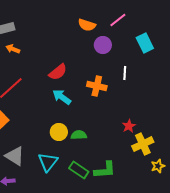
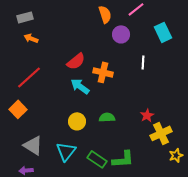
orange semicircle: (87, 25) -> (105, 14), turned -126
orange cross: (97, 86) -> (103, 72), moved
green semicircle: (79, 135) -> (107, 117), moved

